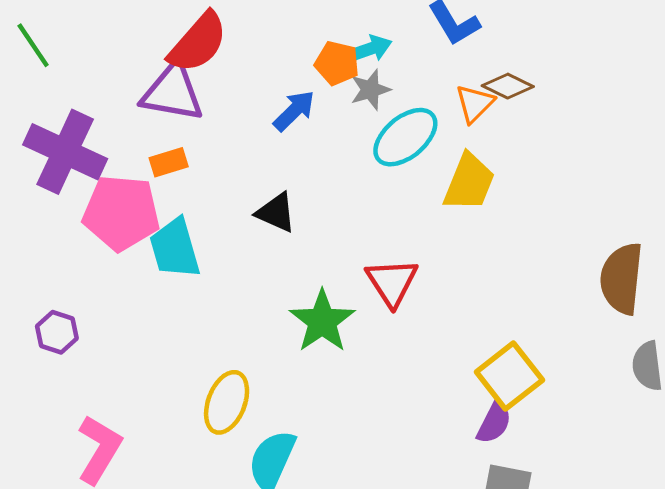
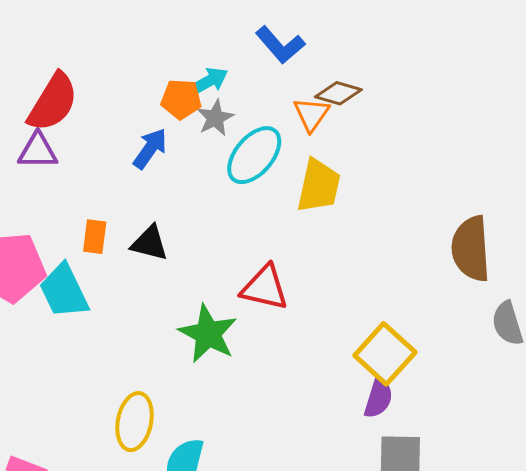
purple triangle: (172, 92) -> (38, 151), size x0.7
orange rectangle: (169, 162) -> (95, 237), moved, turned -56
red triangle: (392, 282) -> (265, 288), turned -34

